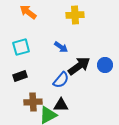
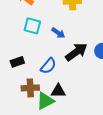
cyan square: (21, 47) -> (32, 26), moved, turned 30
blue semicircle: (61, 80) -> (48, 66), moved

